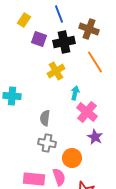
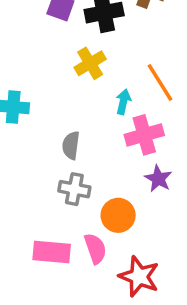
orange line: (95, 62) -> (160, 82), moved
pink cross: (87, 112) -> (144, 135), turned 35

